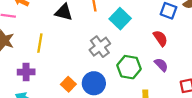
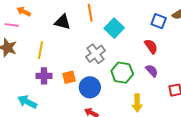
purple cross: (26, 72) -> (44, 76), moved
orange square: (68, 84) -> (69, 77), moved, turned 32

